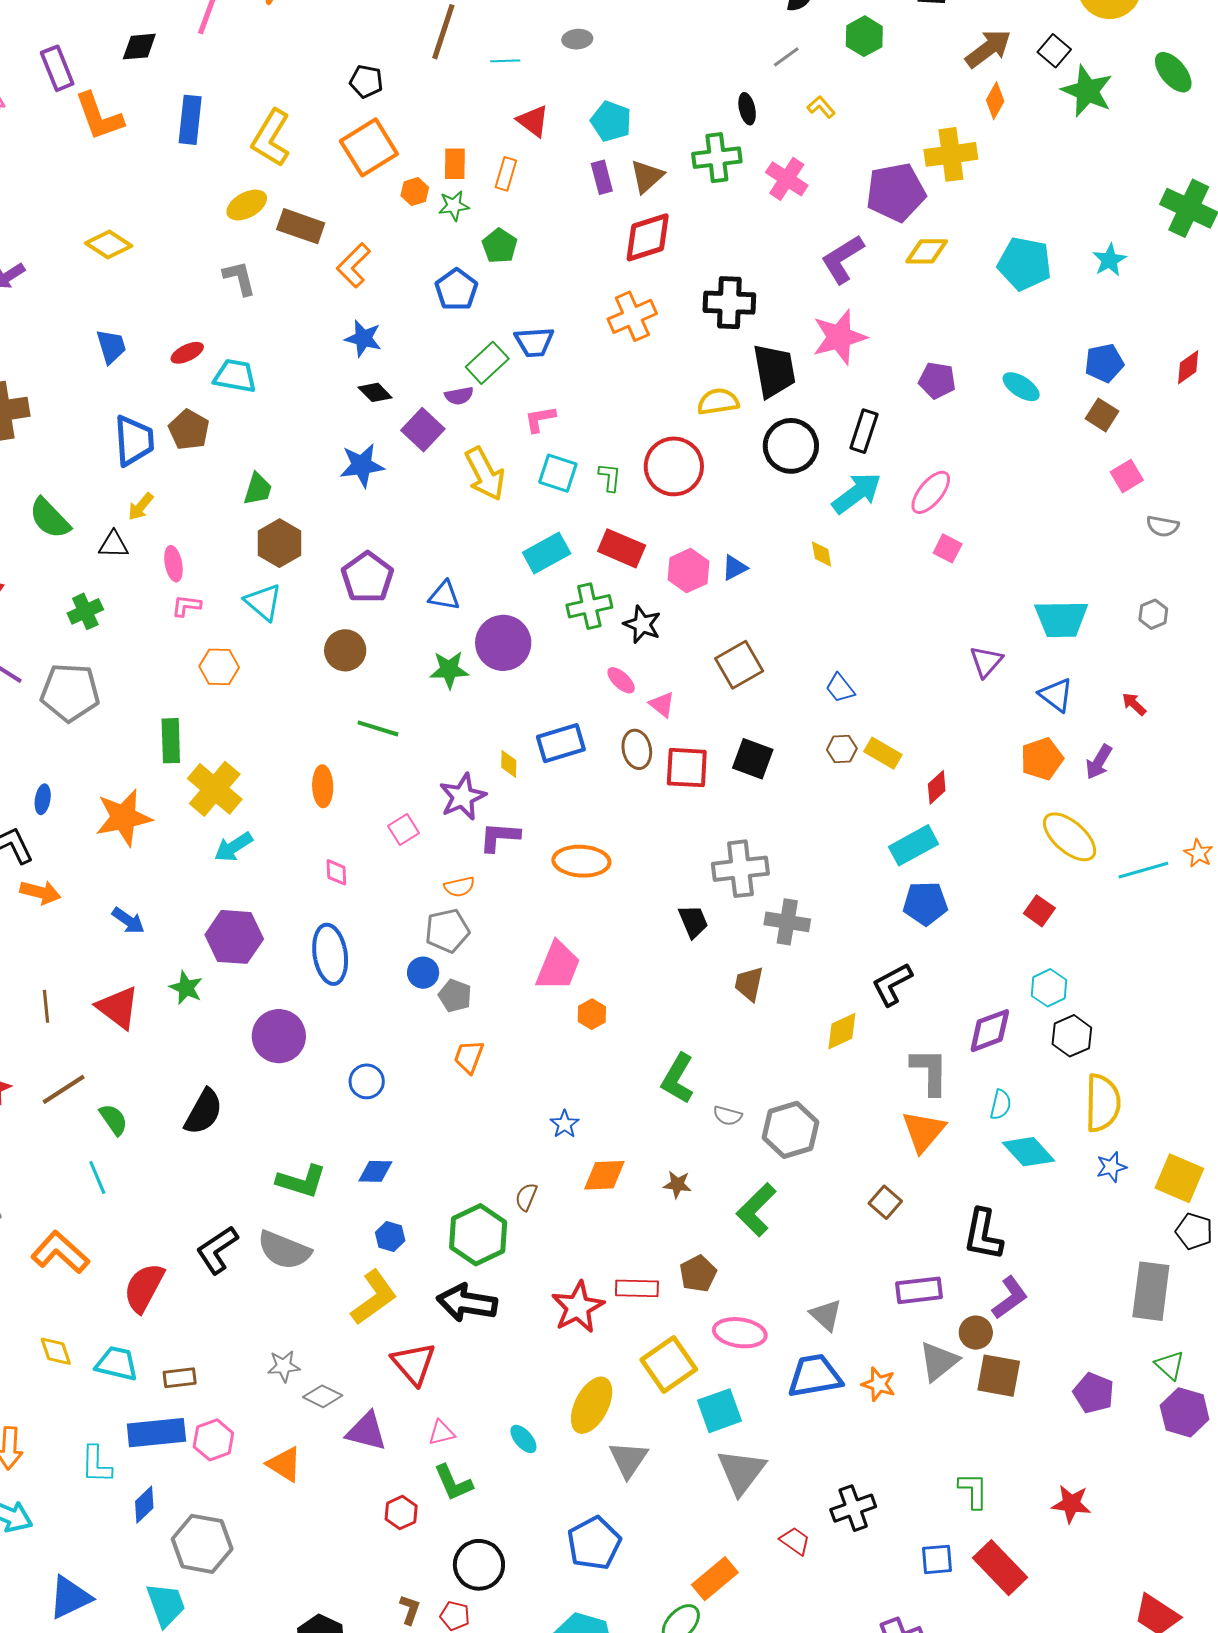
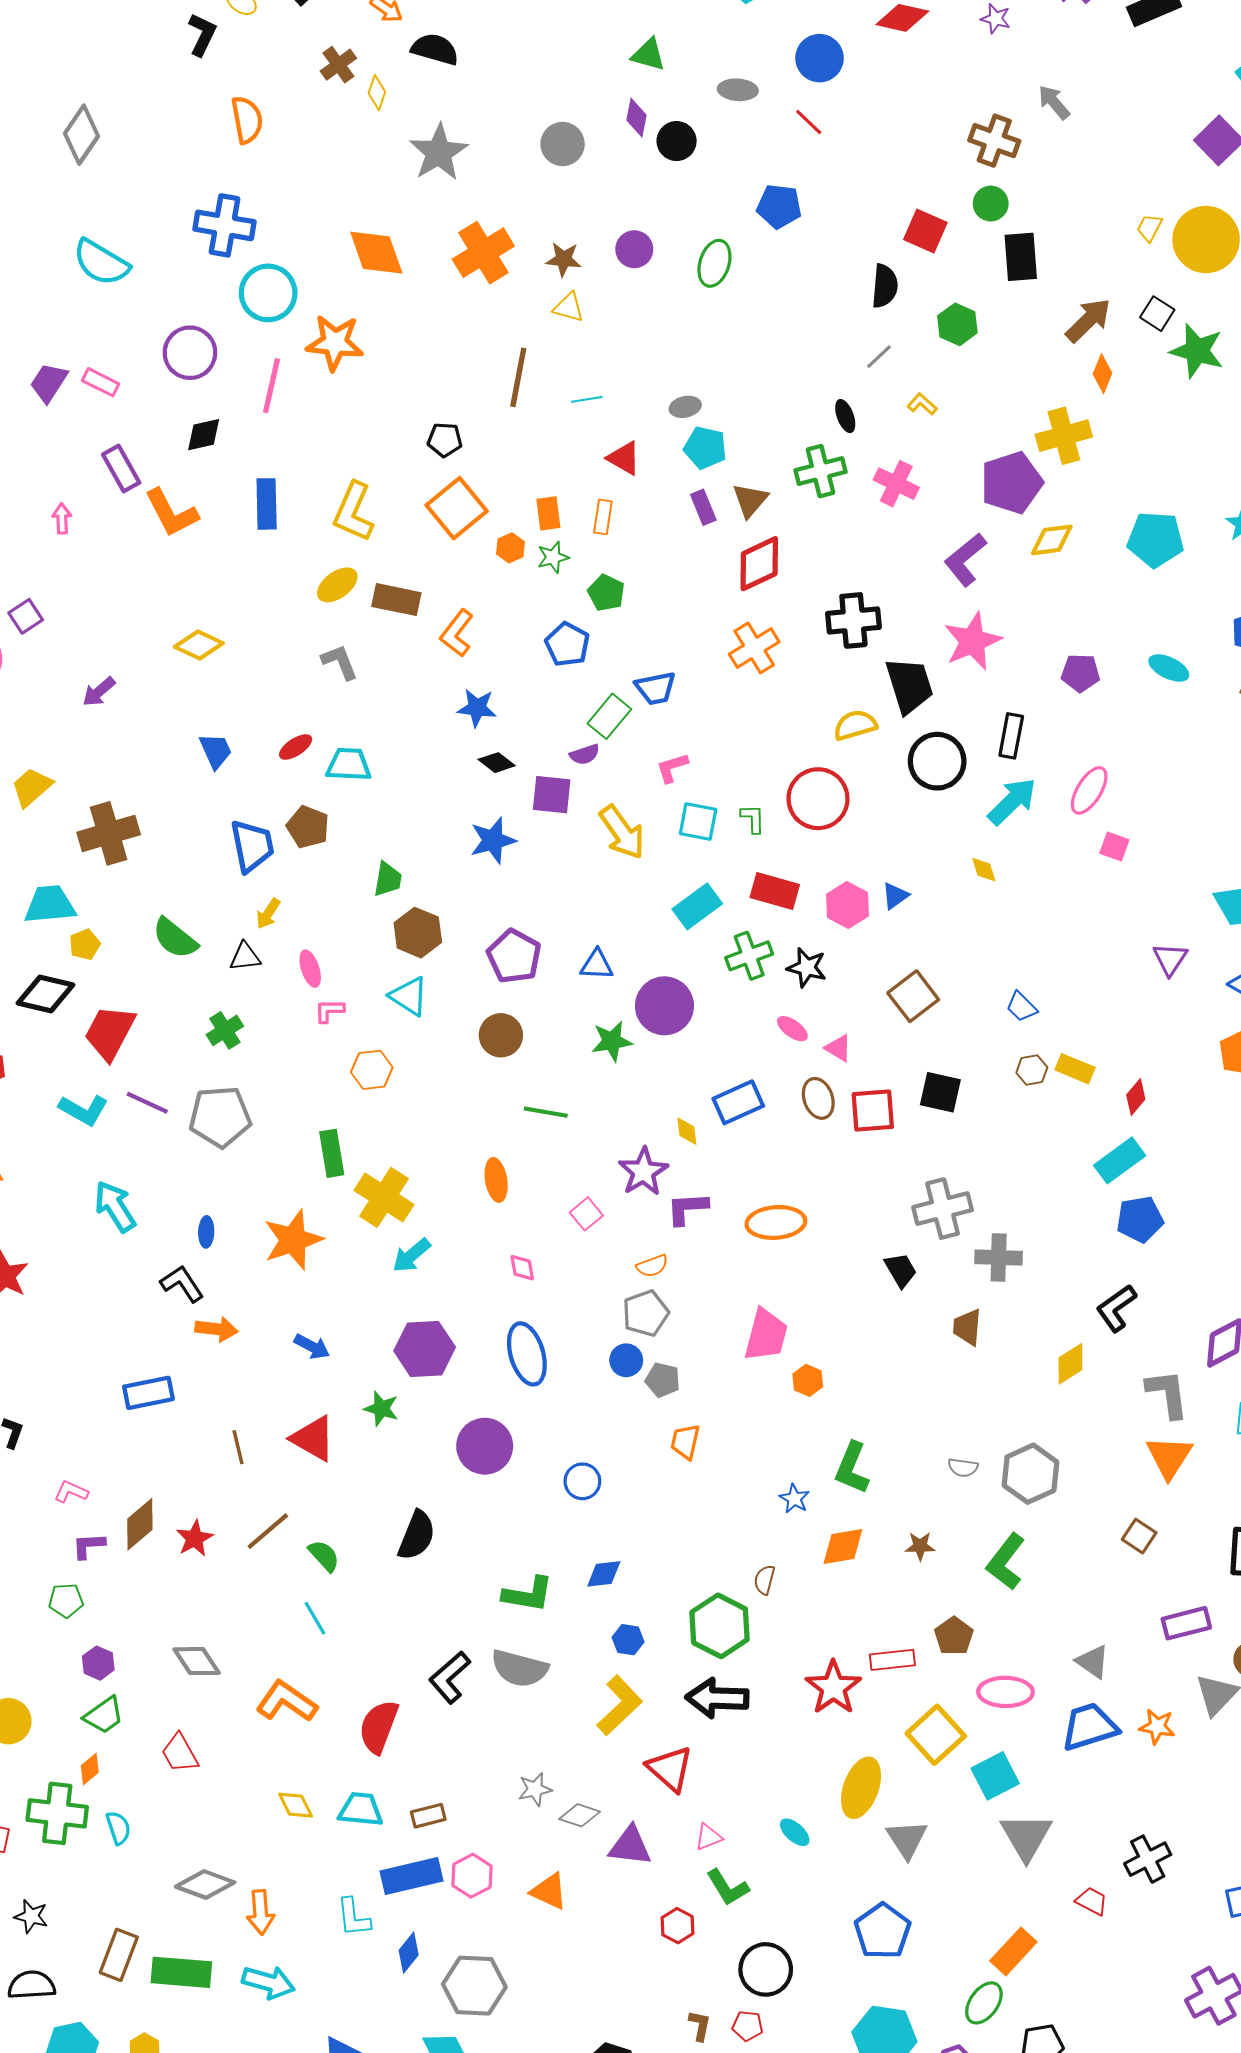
gray ellipse: (577, 39) -> (685, 407), moved
purple square: (423, 430) -> (552, 795), turned -30
green L-shape: (678, 1078) -> (852, 1468), moved

